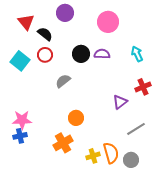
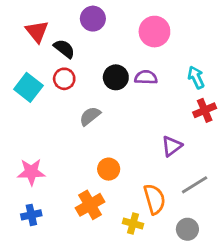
red cross: (143, 87) -> (205, 110), moved
blue cross: (20, 136) -> (31, 215), moved
orange semicircle: (111, 153) -> (154, 199), moved
yellow cross: (93, 156) -> (133, 223), turned 32

